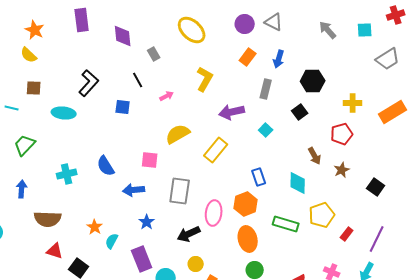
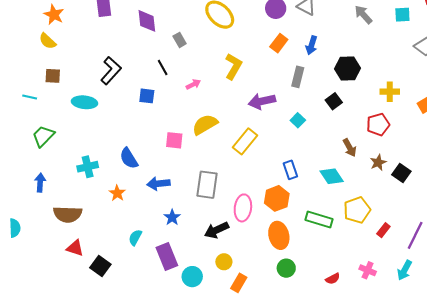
pink square: (150, 160) -> (174, 140), moved
cyan diamond: (298, 183) -> (332, 176), turned -35
black square: (376, 187) -> (401, 173), moved
orange star: (95, 227) -> (117, 193), moved

